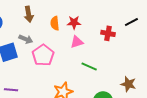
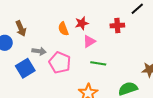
brown arrow: (29, 14) -> (21, 28), moved
green line: (89, 67) -> (98, 63), moved

